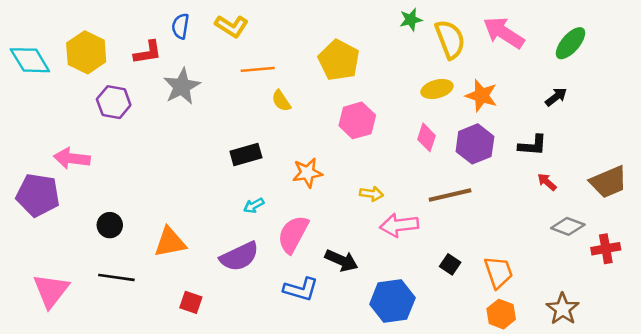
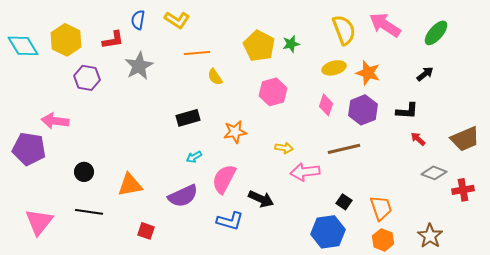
green star: (411, 20) -> (291, 44), moved
blue hexagon: (392, 301) -> (328, 232), moved

